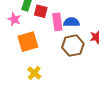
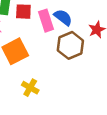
blue semicircle: (71, 22) -> (63, 17), turned 49

